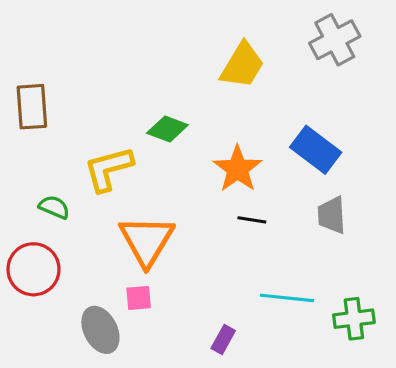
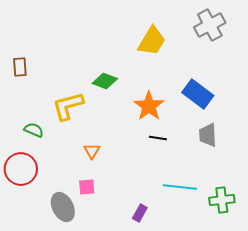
brown rectangle: (32, 107) -> (20, 67), size x0.7
orange triangle: (147, 241) -> (92, 151), size x0.5

